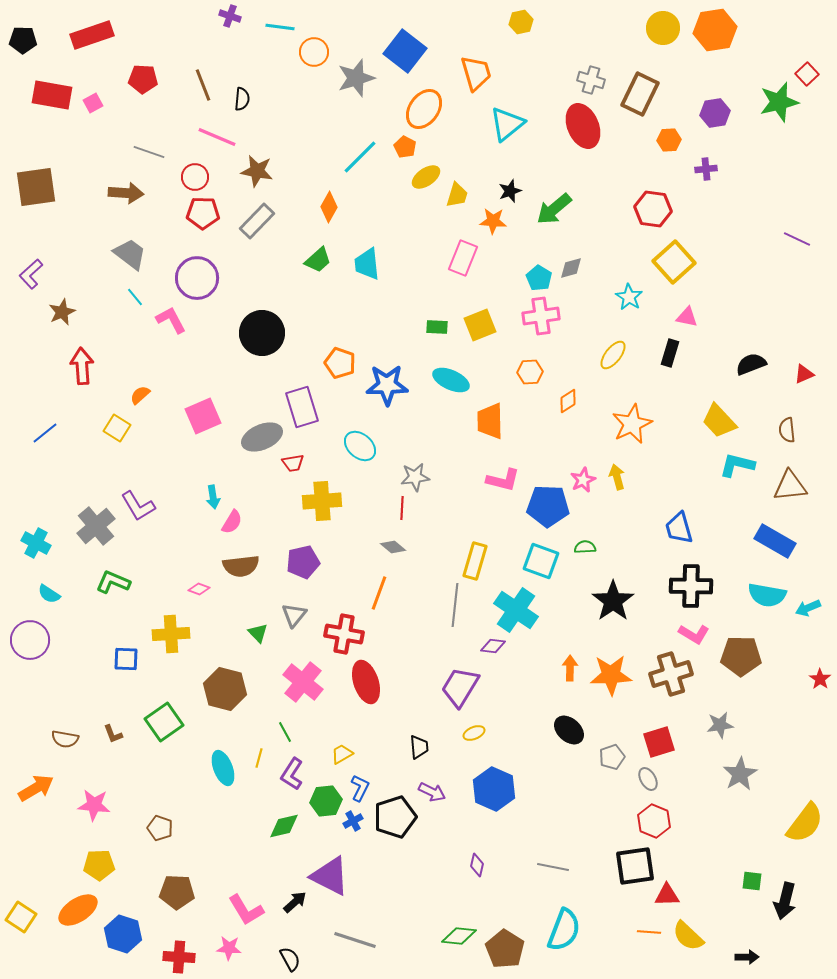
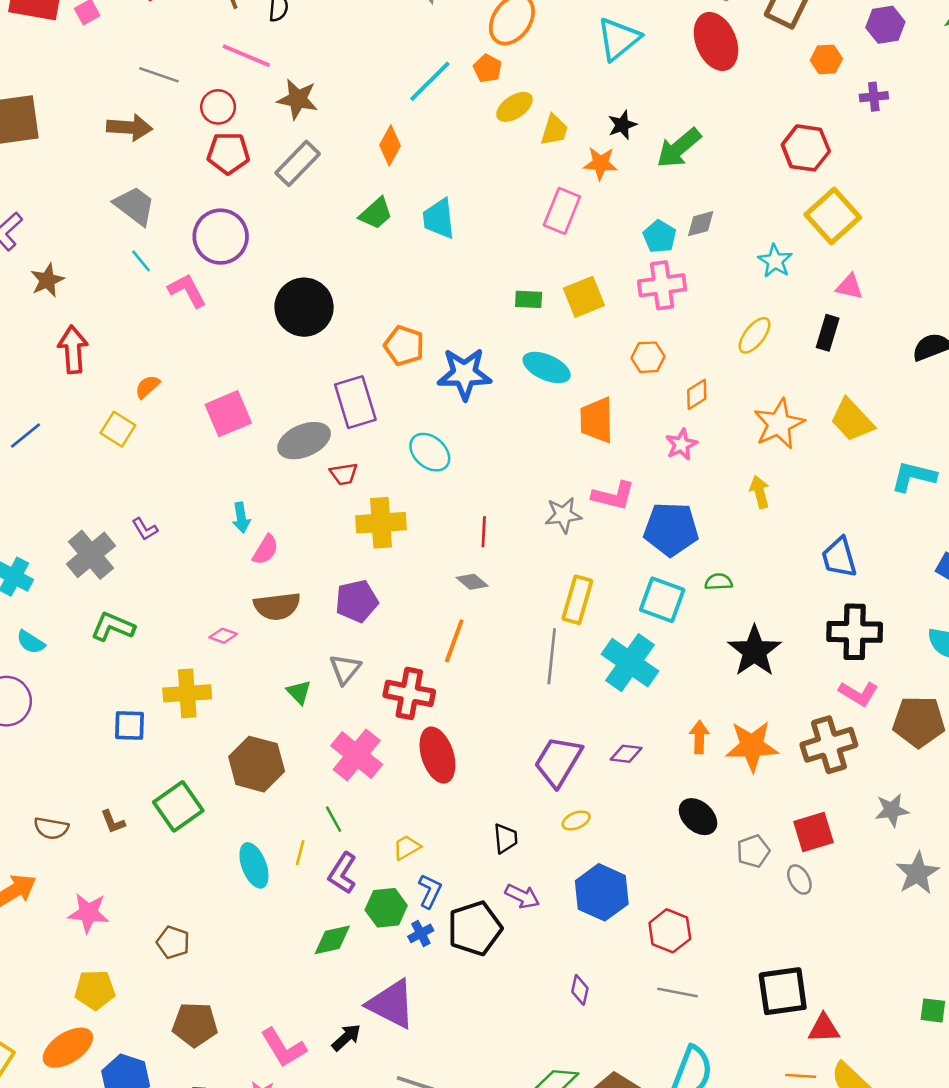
yellow trapezoid: (719, 421) -> (852, 420), moved
gray star: (415, 477) -> (563, 515), moved
pink star: (583, 480) -> (681, 444), moved
purple L-shape: (138, 506) -> (145, 529), size x0.6
purple diamond: (493, 646) -> (626, 754), moved
red hexagon: (654, 821) -> (670, 931), moved

